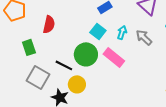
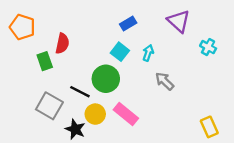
gray arrow: (144, 37) -> (165, 81), moved
green rectangle: (29, 47) -> (45, 61), moved
pink rectangle: (114, 57) -> (126, 114), moved

